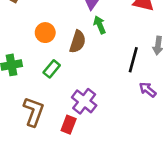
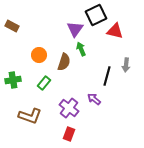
purple arrow: (148, 90) -> (94, 99), moved
brown L-shape: (34, 112) -> (30, 116), turned 90
red rectangle: (69, 125) -> (69, 134), moved

